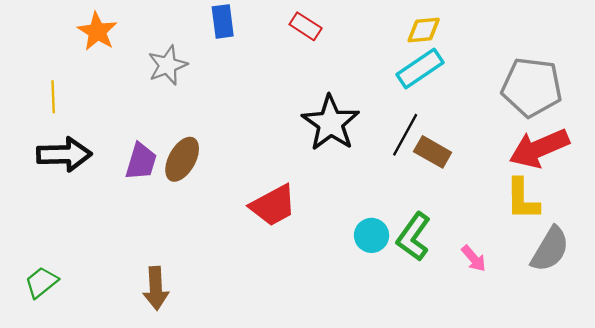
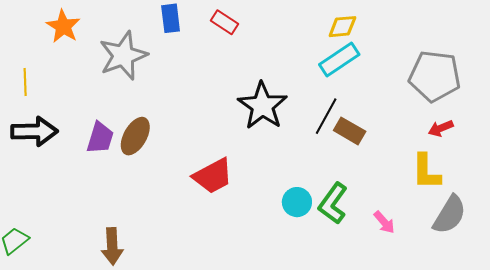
red rectangle: (306, 26) -> (224, 22), moved
gray star: (168, 65) -> (123, 56), size x1.4
red arrow: (539, 148) -> (441, 128), size x0.5

